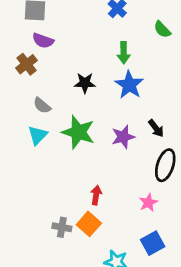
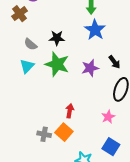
black star: (85, 83) -> (57, 38), moved
blue square: (153, 243) -> (111, 147), turned -30

